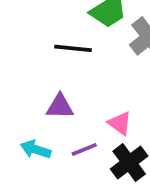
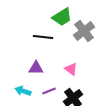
pink triangle: (120, 123) -> (71, 69), moved

